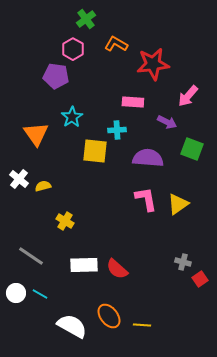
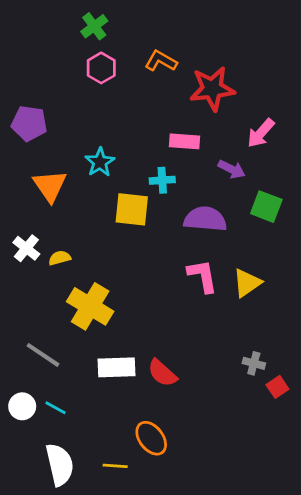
green cross: (86, 19) -> (94, 26), moved
purple pentagon: (56, 76) -> (29, 123), moved
yellow cross: (65, 221) -> (90, 306), size x1.8
yellow line: (142, 325) -> (115, 466), moved
white semicircle: (72, 326) -> (60, 465), moved, turned 48

